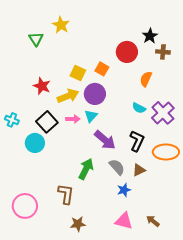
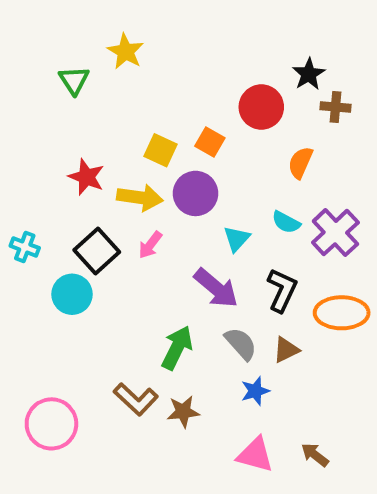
yellow arrow: (68, 96) -> (140, 198), turned 30
cyan triangle: (91, 116) -> (237, 239), moved
pink arrow: (73, 119) -> (150, 245), turned 128
brown L-shape: (66, 194) -> (136, 399), turned 125
brown star: (78, 224) -> (183, 412), moved

